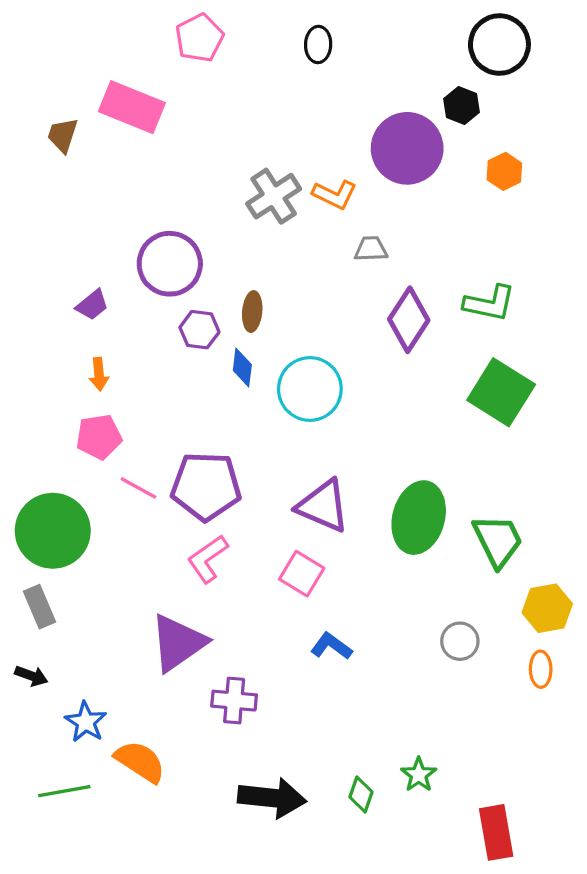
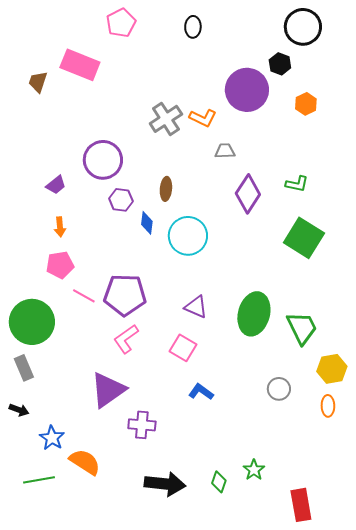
green L-shape: (490, 303) -> (297, 184), size x0.7
brown ellipse: (252, 312) -> (166, 189), moved
purple triangle: (323, 506) -> (196, 307), size x0.7

